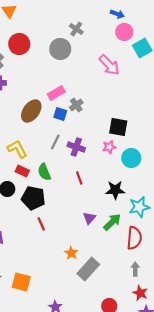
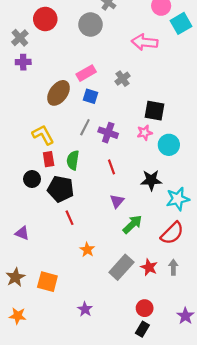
pink arrow: (109, 65) -> (145, 42), turned 140
gray cross: (76, 105) -> (123, 79), moved
red rectangle: (22, 171) -> (49, 159), turned 56
green semicircle: (44, 172) -> (73, 160), turned 30
purple triangle: (89, 218) -> (117, 201), moved
green arrow: (112, 222) -> (132, 224), moved
red semicircle: (134, 238) -> (172, 233), turned 40
orange star: (71, 253) -> (87, 250), moved
red star: (140, 293) -> (149, 267), moved

